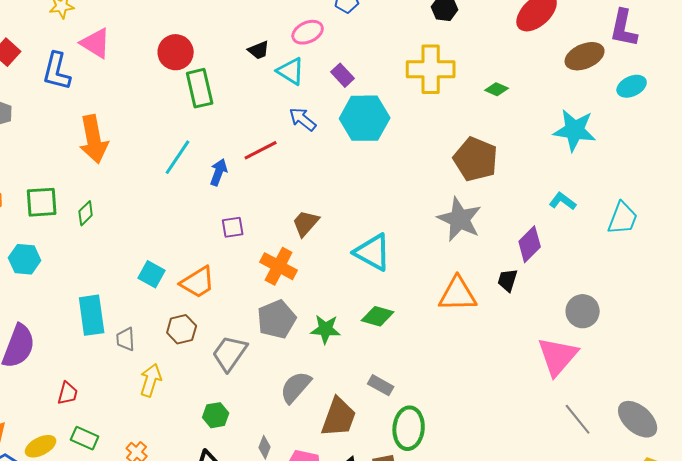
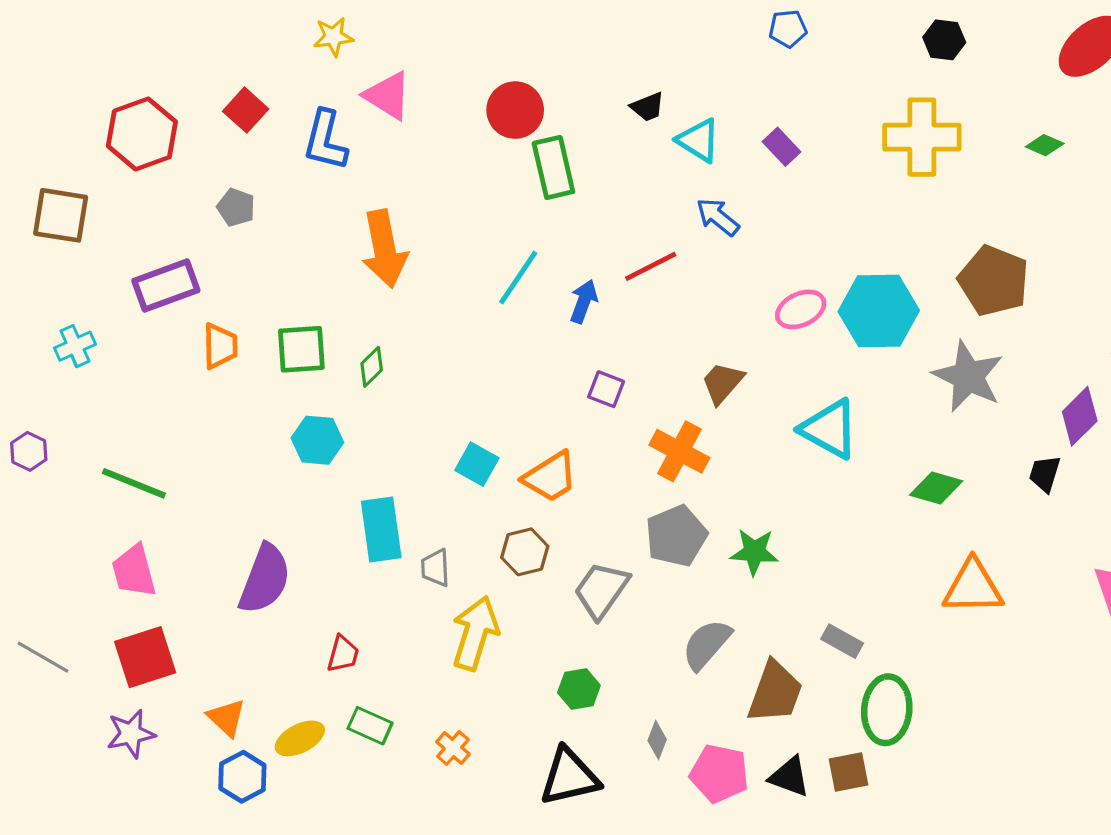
pink ellipse: (308, 32) -> (801, 309), moved
green diamond: (497, 89) -> (1045, 145), moved
cyan hexagon: (365, 118) -> (879, 311), moved
purple square: (233, 227) -> (606, 389), turned 30
cyan hexagon: (25, 259) -> (317, 440), moved
orange triangle: (458, 294) -> (973, 587), moved
green diamond: (378, 316) -> (936, 488), moved
yellow arrow: (151, 380) -> (475, 633), size x1.4

